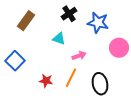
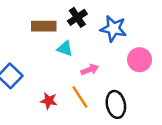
brown rectangle: (26, 21) -> (44, 26), moved, turned 54
orange line: (71, 78) -> (80, 97), turned -60

